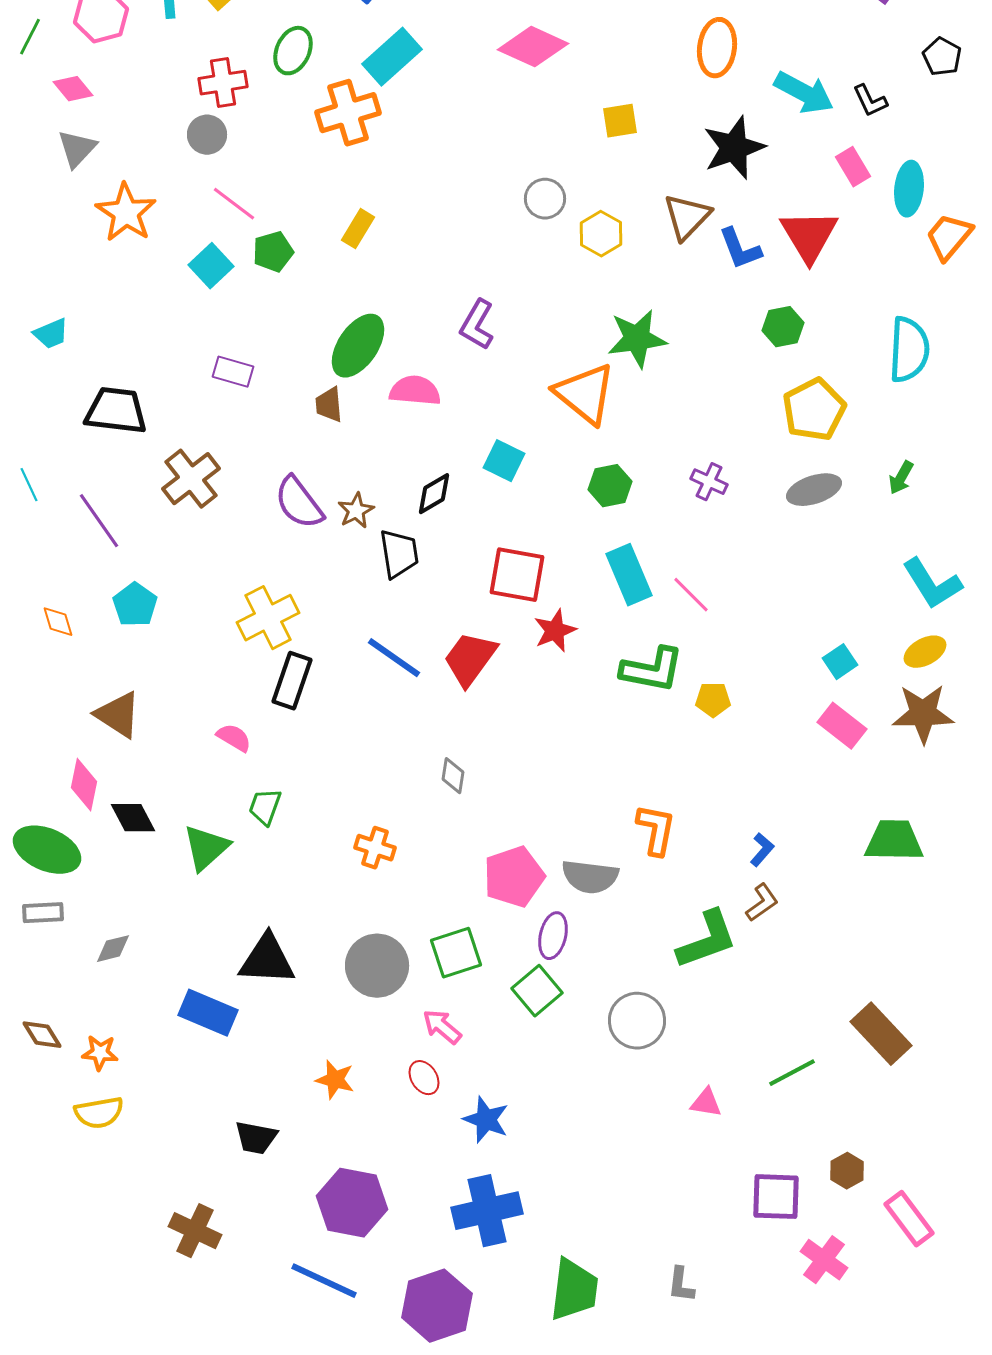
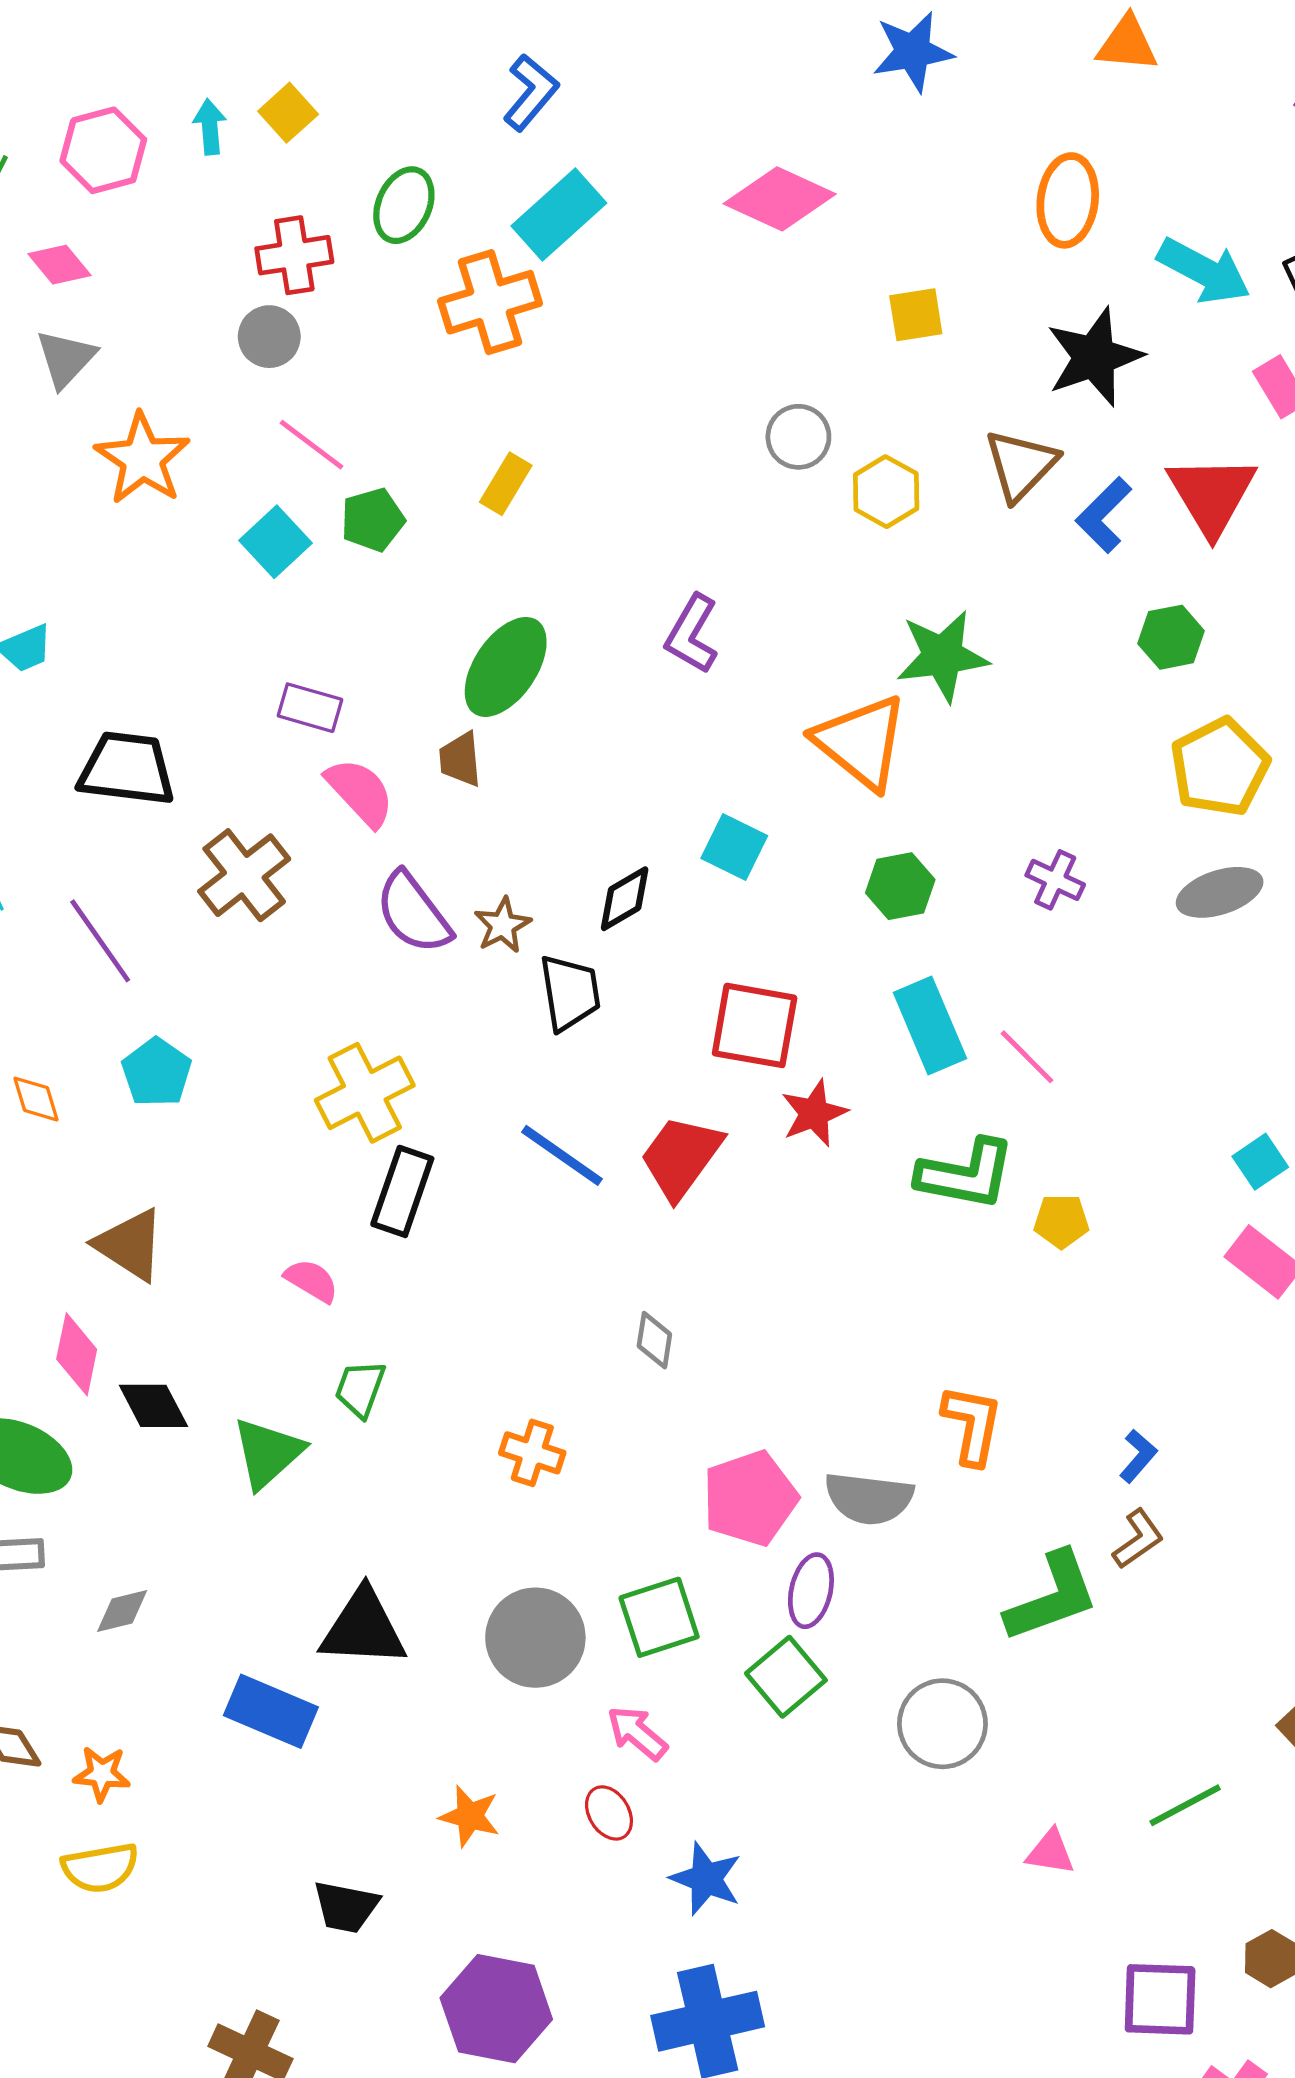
blue L-shape: (740, 249) -> (1104, 515), turned 66
pink semicircle: (415, 391) -> (360, 792), moved, turned 42

